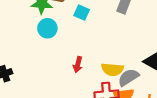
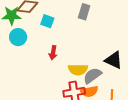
red arrow: (78, 65) -> (53, 53), moved

